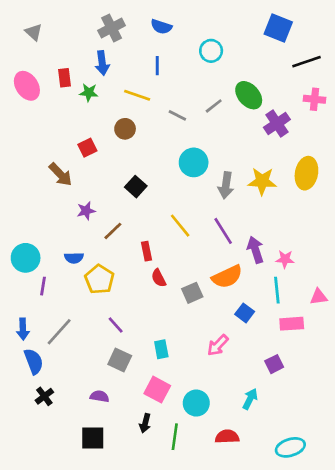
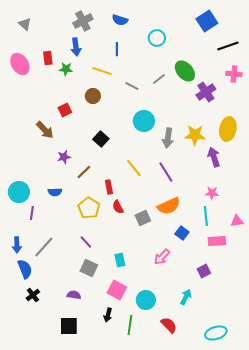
blue square: (278, 28) -> (207, 21), turned 35
purple arrow: (255, 250) -> (214, 157), moved
yellow pentagon: (99, 279) -> (89, 208), moved
red semicircle: (227, 437) -> (169, 325), turned 48

